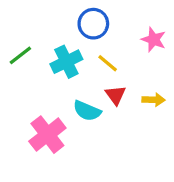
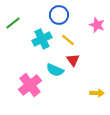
green line: (20, 55) -> (13, 23), moved
yellow arrow: (154, 100) -> (97, 93), moved

